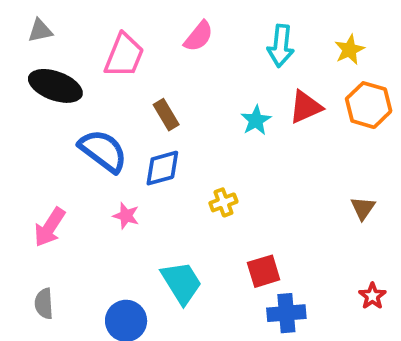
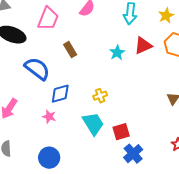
blue diamond: (162, 168) -> (60, 94), moved
pink star: (126, 216) -> (49, 117), moved
cyan trapezoid: (181, 283) -> (93, 124), moved
blue cross: (286, 313) -> (133, 154), turned -36

